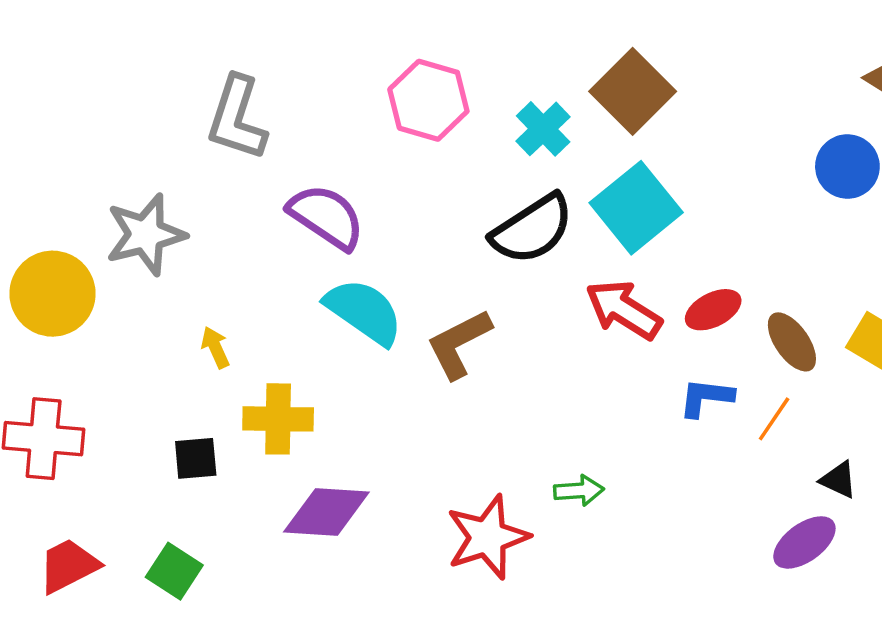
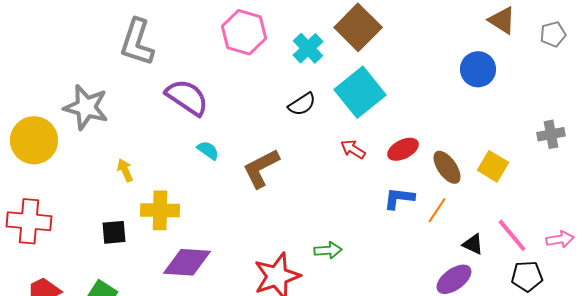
black semicircle: (532, 229) -> (302, 104), size x0.6
gray star: (146, 235) -> (86, 107), turned 30
red arrow: (624, 310) -> (353, 149), size x0.6
cyan semicircle: (364, 312) -> (208, 150), size x0.5

